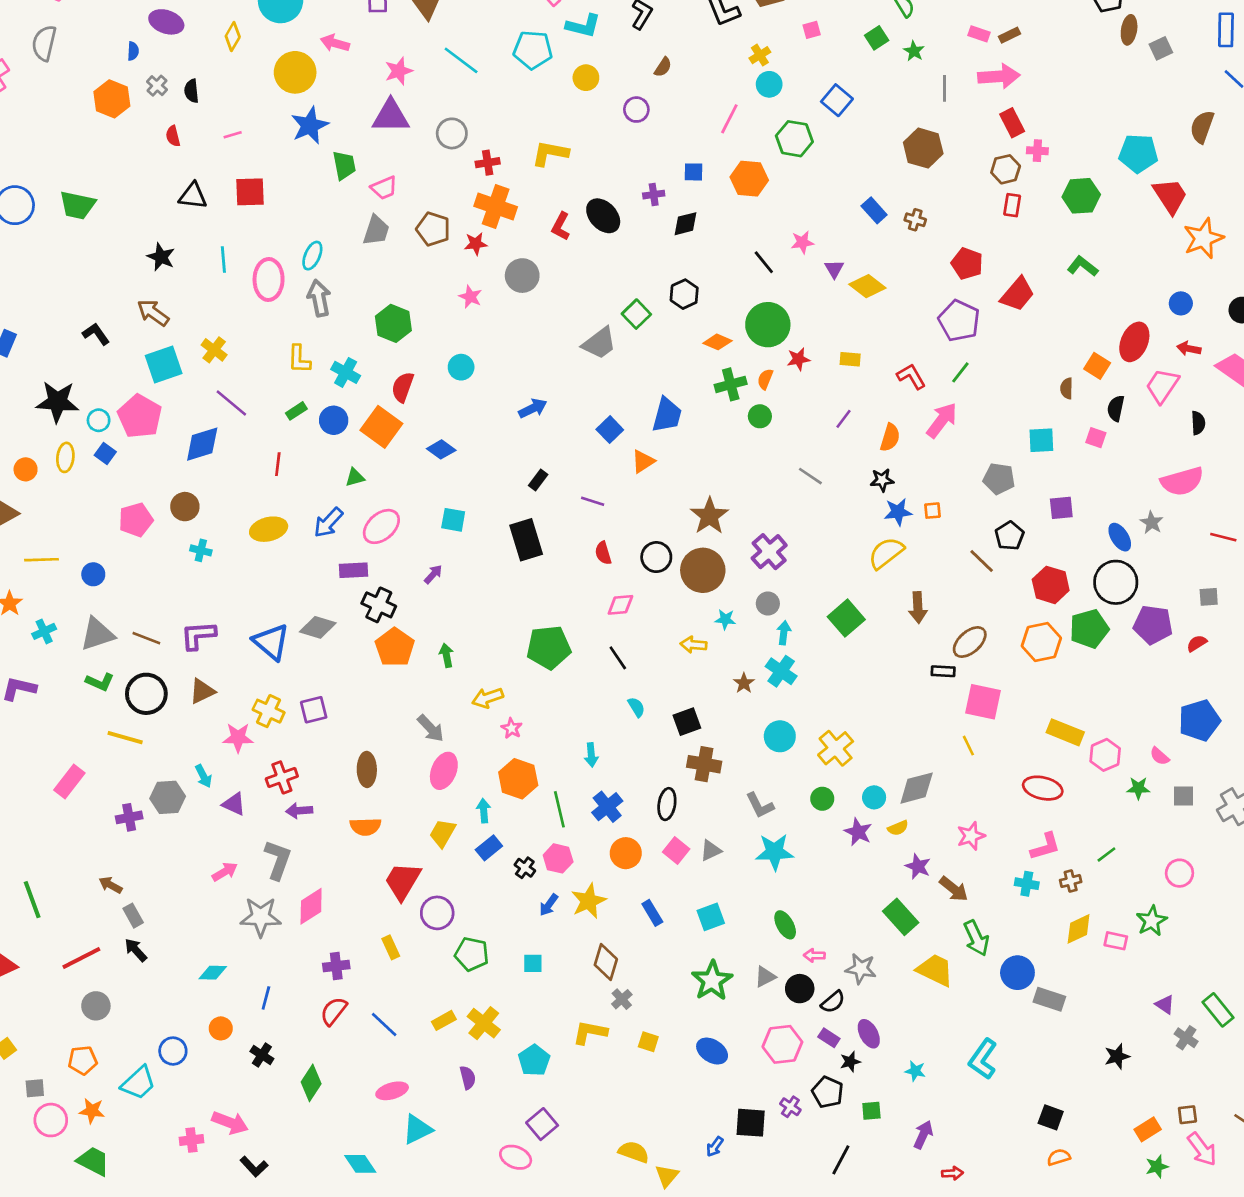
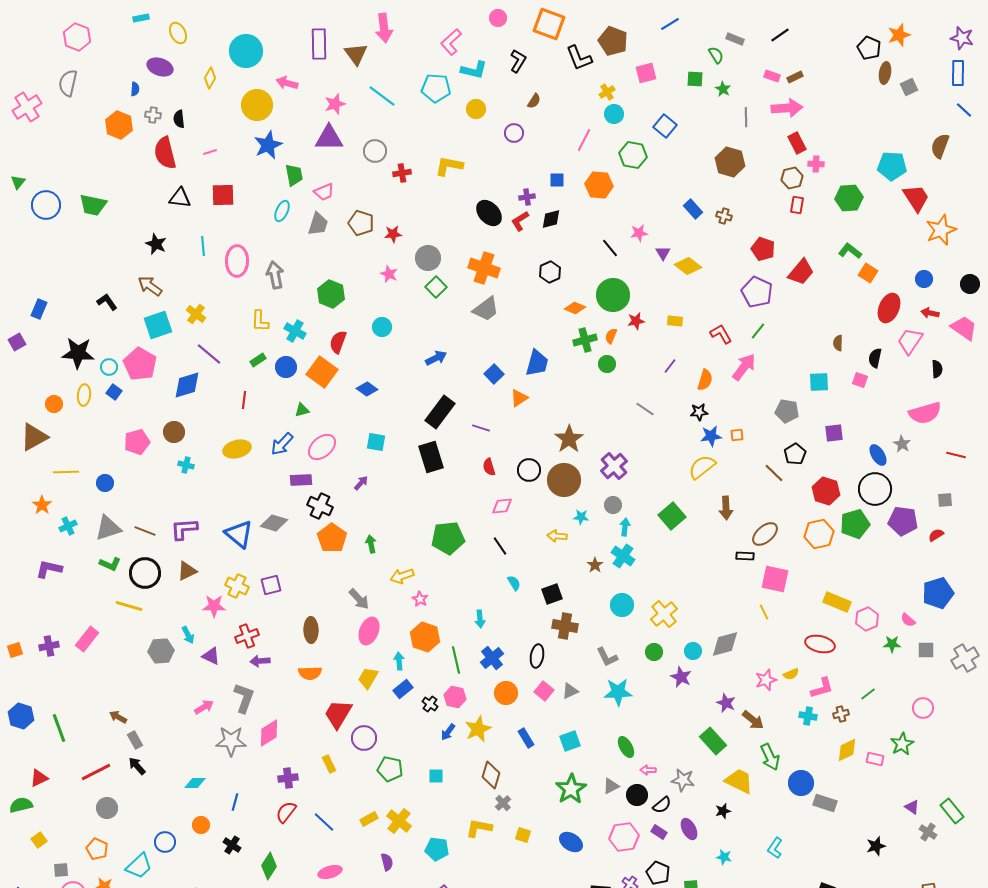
pink square: (812, 30) -> (646, 73), size x1.5
green square: (877, 38) -> (695, 79), turned 36
gray cross: (157, 86) -> (153, 115), turned -35
red semicircle: (173, 136) -> (165, 153), size x2.0
orange cross: (496, 206) -> (484, 268), moved
red L-shape: (561, 226) -> (520, 221), moved, turned 30
cyan ellipse: (312, 256) -> (282, 211), moved
green square: (636, 314) -> (436, 287), moved
orange square: (1097, 366) -> (868, 273), moved
black rectangle: (538, 480) -> (440, 412), size x2.0
purple cross: (129, 817) -> (49, 646), moved
yellow semicircle: (898, 828) -> (791, 674), moved
cyan L-shape: (983, 1059) -> (775, 848), size x0.7
orange pentagon: (83, 1060) -> (97, 849), turned 30
cyan pentagon: (534, 1060) -> (437, 849), turned -30
black star: (850, 1062) -> (723, 811), moved

